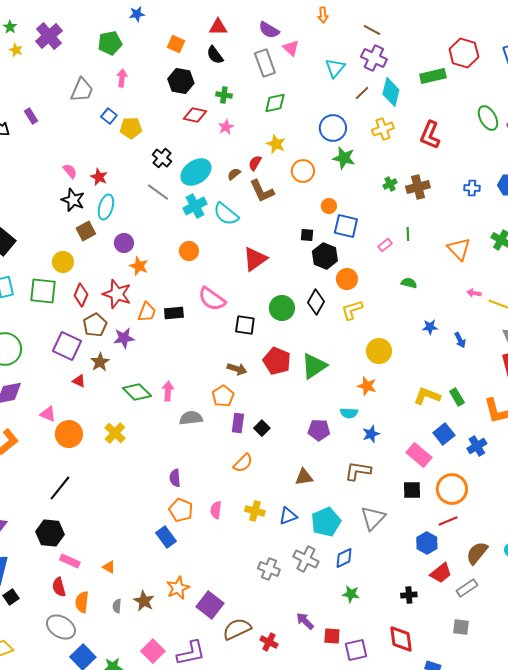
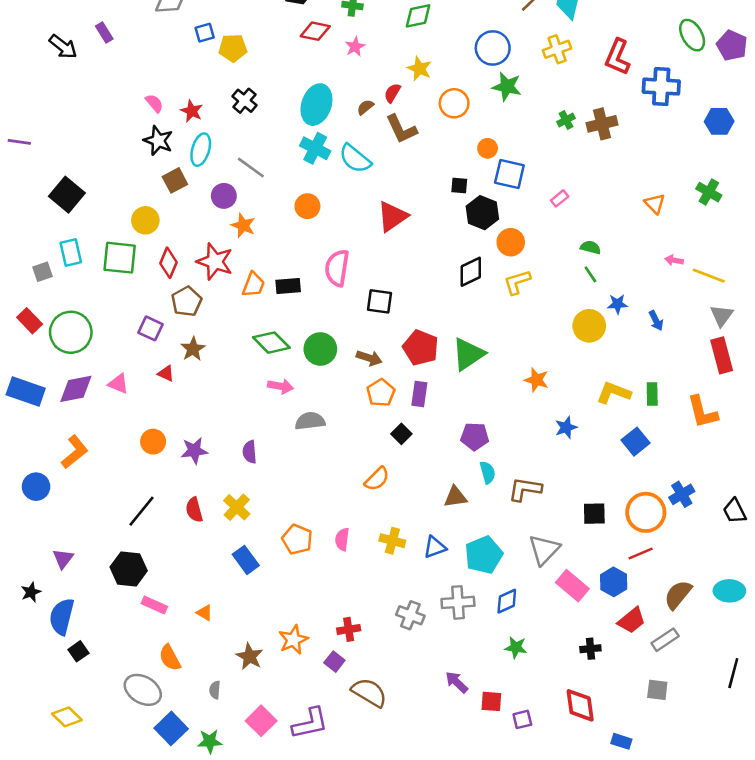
blue square: (109, 116) -> (205, 33), turned 35
black cross: (162, 158) -> (244, 101), moved
cyan ellipse: (196, 172) -> (316, 105), turned -36
blue cross: (472, 188) -> (661, 87), moved, size x1.8
gray line: (158, 192) -> (251, 168), moved
cyan cross: (195, 206) -> (315, 148), turned -35
green line: (408, 234) -> (590, 274), moved, turned -32
orange triangle: (459, 249) -> (655, 204), size x0.7
pink semicircle: (212, 299) -> (337, 268), turned 64
black diamond: (316, 302) -> (471, 272), turned 35
green circle: (282, 308) -> (320, 349), moved
purple star: (124, 338) -> (194, 451), moved
purple square: (67, 346) -> (151, 328), size x0.7
yellow circle: (379, 351) -> (589, 326), moved
pink arrow: (168, 391) -> (280, 386), turned 96
green diamond: (137, 392) -> (271, 343), moved
orange pentagon: (223, 396) -> (381, 393), moved
green rectangle: (457, 397) -> (652, 394), turned 30
cyan semicircle: (349, 413) -> (488, 472), moved, turned -108
pink triangle: (48, 414) -> (118, 384), moved
purple rectangle: (238, 423) -> (419, 394), moved
yellow cross: (115, 433) -> (237, 507), moved
orange circle: (69, 434) -> (153, 442), size x0.7
blue star: (371, 434) -> (566, 427), moved
blue cross: (477, 446) -> (682, 494), moved
pink rectangle: (419, 455) -> (572, 586), moved
purple semicircle: (175, 478) -> (250, 452), moved
blue rectangle: (166, 537) -> (246, 560), moved
gray cross: (306, 559) -> (458, 602), turned -30
red semicircle: (59, 587) -> (194, 510), moved
orange semicircle: (82, 602) -> (170, 658), turned -35
purple square: (210, 605) -> (334, 662), size x0.6
gray semicircle: (117, 606) -> (215, 690), moved
brown semicircle: (237, 629) -> (369, 692), turned 56
red cross: (269, 642) -> (349, 629), moved, turned -36
purple square: (356, 650) -> (522, 719), size x0.7

